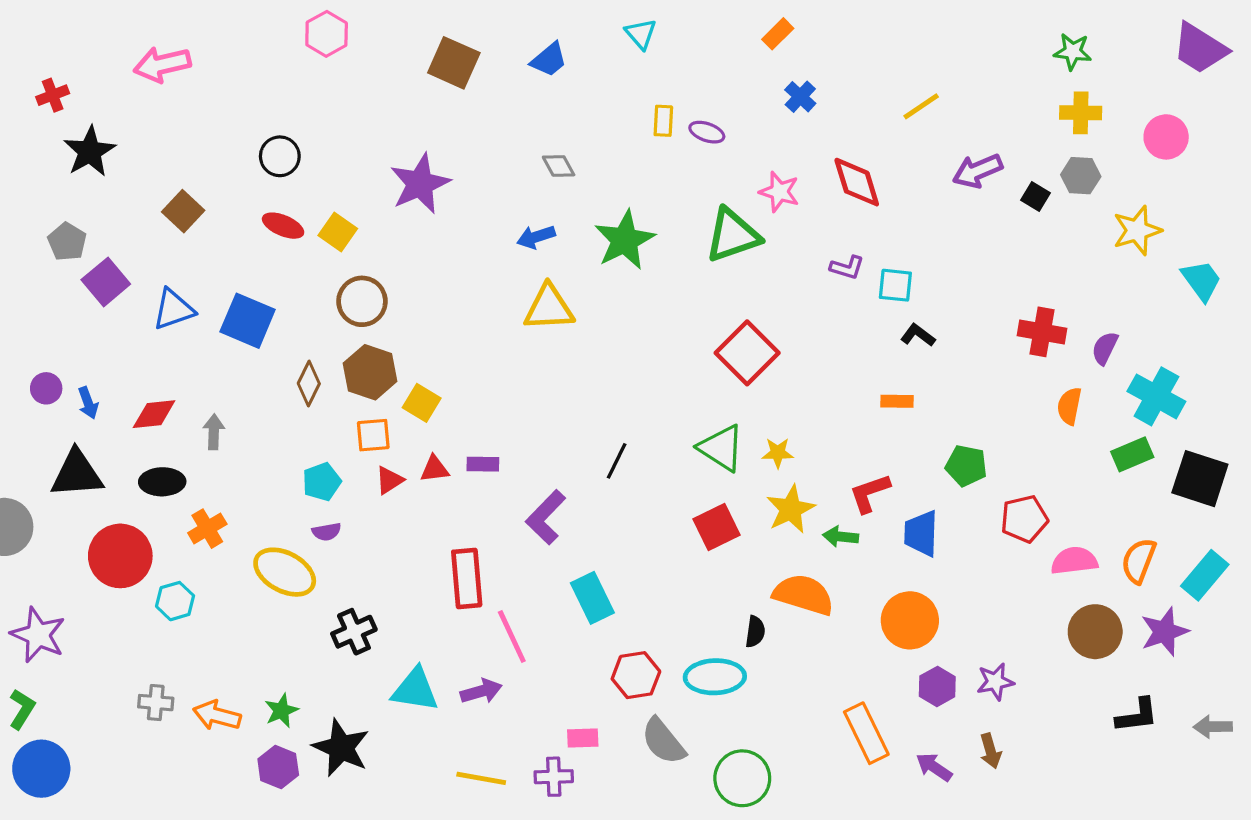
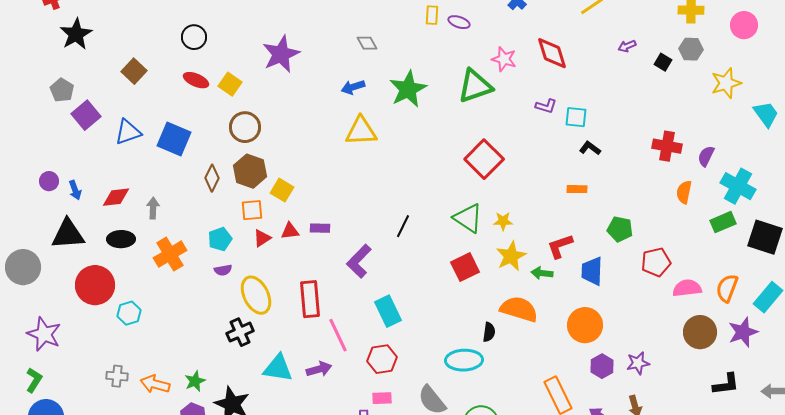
purple arrow: (978, 171) -> (627, 46), size x0.6
orange cross: (207, 529) -> (170, 254), moved, size x1.4
yellow ellipse: (285, 572) -> (256, 295), moved, turned 36
red hexagon: (636, 675) -> (382, 359), moved

